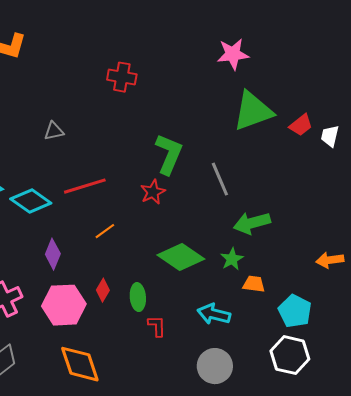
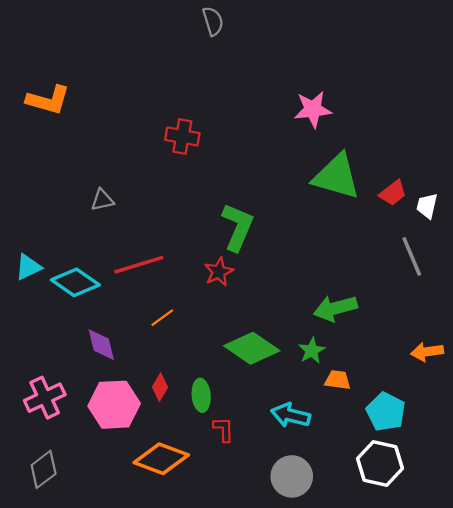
green triangle: (253, 111) -> (336, 176), turned 36
gray line: (220, 179) -> (412, 256), moved
purple diamond: (53, 254) -> (101, 345), turned -36
orange diamond: (80, 364) -> (161, 459), moved, turned -51

